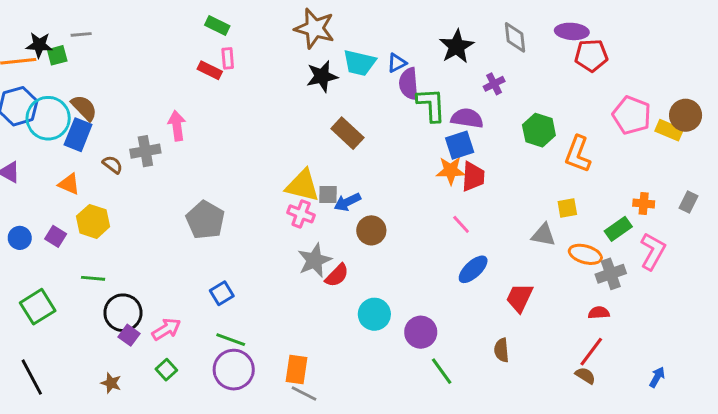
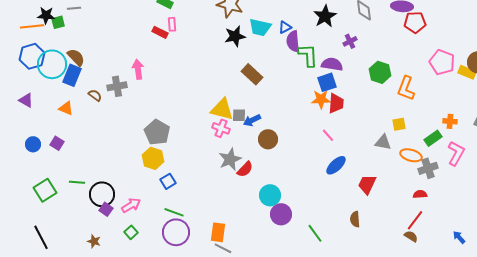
yellow hexagon: (93, 221) -> (153, 158), moved
green line: (93, 278) -> (77, 182), moved
purple circle: (421, 332) -> (281, 214), moved
blue arrow: (657, 377) -> (459, 237), turned -72

